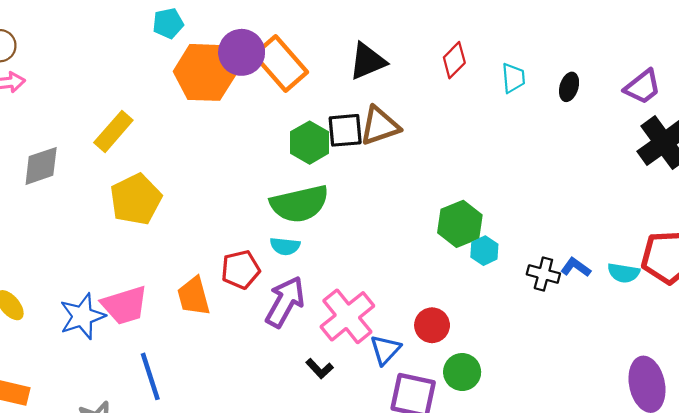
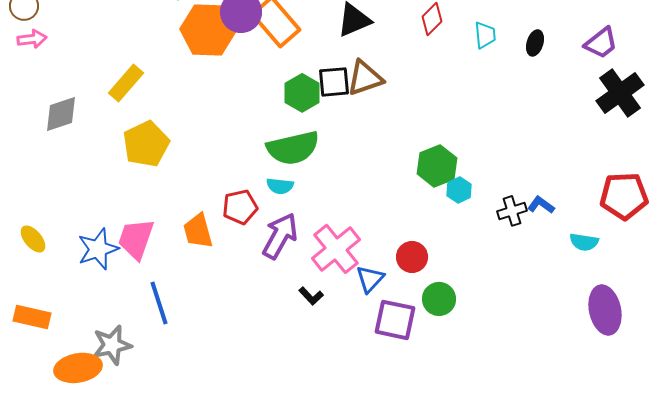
cyan semicircle: (624, 273) -> (584, 242), moved
black cross: (543, 274) -> (512, 211), turned -32
pink trapezoid: (125, 305) -> (136, 239), turned 126

